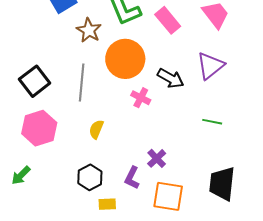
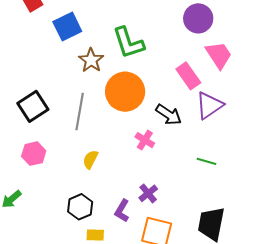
pink rectangle: (168, 20) -> (188, 76), moved
pink cross: (141, 98) -> (145, 140), moved
pink hexagon: (39, 128) -> (34, 154), size x0.7

